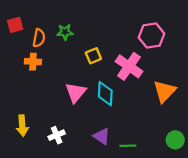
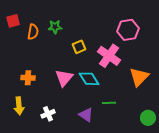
orange cross: (33, 62) -> (28, 78), moved
cyan diamond: (105, 94) -> (89, 79), turned -35
green line: (128, 146) -> (109, 103), moved

